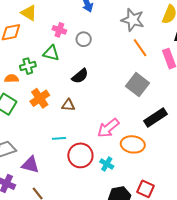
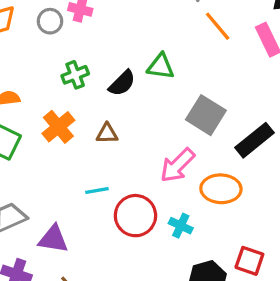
gray circle: (84, 39) -> (50, 21), moved
green triangle: (51, 53) -> (161, 66), moved
green cross: (28, 66) -> (75, 75), moved
gray square: (138, 85) -> (206, 115), moved

